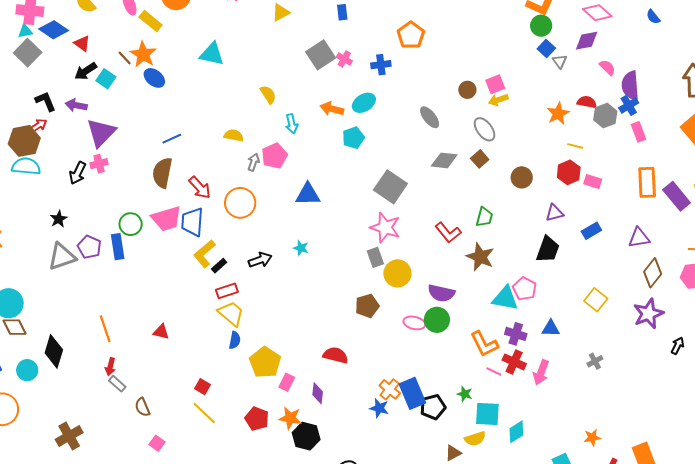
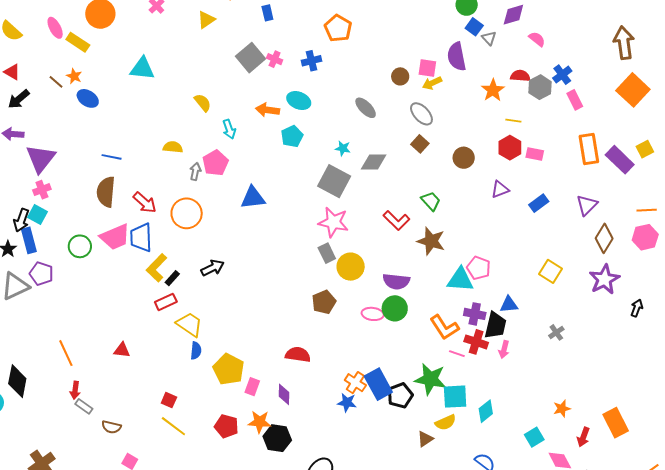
orange star: (143, 54) -> (74, 76), size x0.6
cyan square: (106, 79) -> (37, 215), moved
pink square: (495, 84) -> (427, 68), turned 36
purple semicircle: (630, 85) -> (457, 57), moved
cyan ellipse: (364, 103) -> (299, 101), turned 60
blue line: (172, 139) -> (112, 157), turned 42
gray diamond: (444, 160) -> (374, 162), moved
black arrow: (78, 173) -> (21, 220), moved
green trapezoid: (484, 217) -> (431, 201), turned -50
purple triangle: (639, 238) -> (587, 205), turned -30
blue rectangle: (118, 247) -> (29, 240), moved
cyan star: (301, 248) -> (343, 148), moved
black trapezoid: (548, 249) -> (495, 325), moved
red rectangle: (227, 291) -> (166, 302), moved
pink arrow: (541, 372) -> (504, 349), size x0.7
green star: (465, 394) -> (430, 379), size x2.0
brown semicircle: (142, 407) -> (111, 427), turned -48

